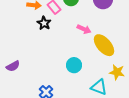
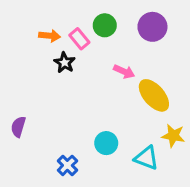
cyan circle: (74, 65) -> (106, 143), moved
purple semicircle: (13, 66) -> (18, 127), turned 136

